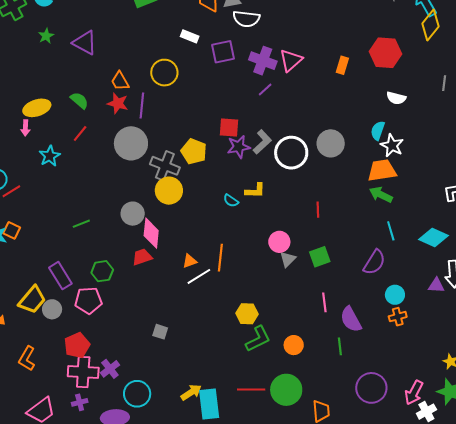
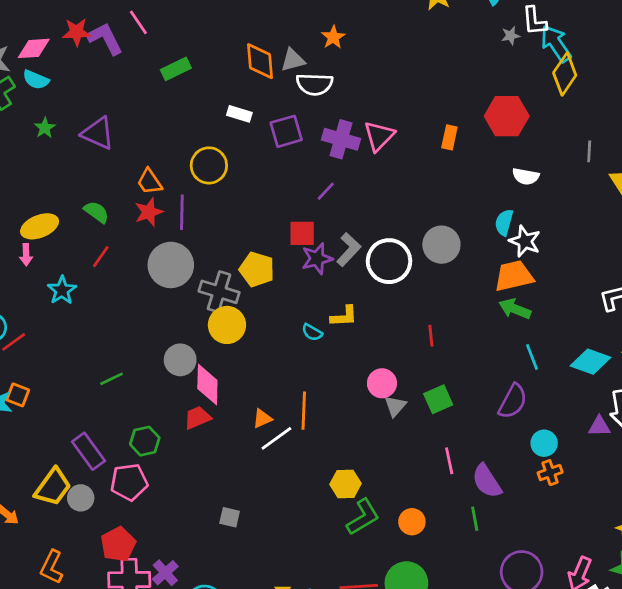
purple line: (265, 90) -> (326, 191), moved
red star: (118, 103) -> (149, 212), turned -30

